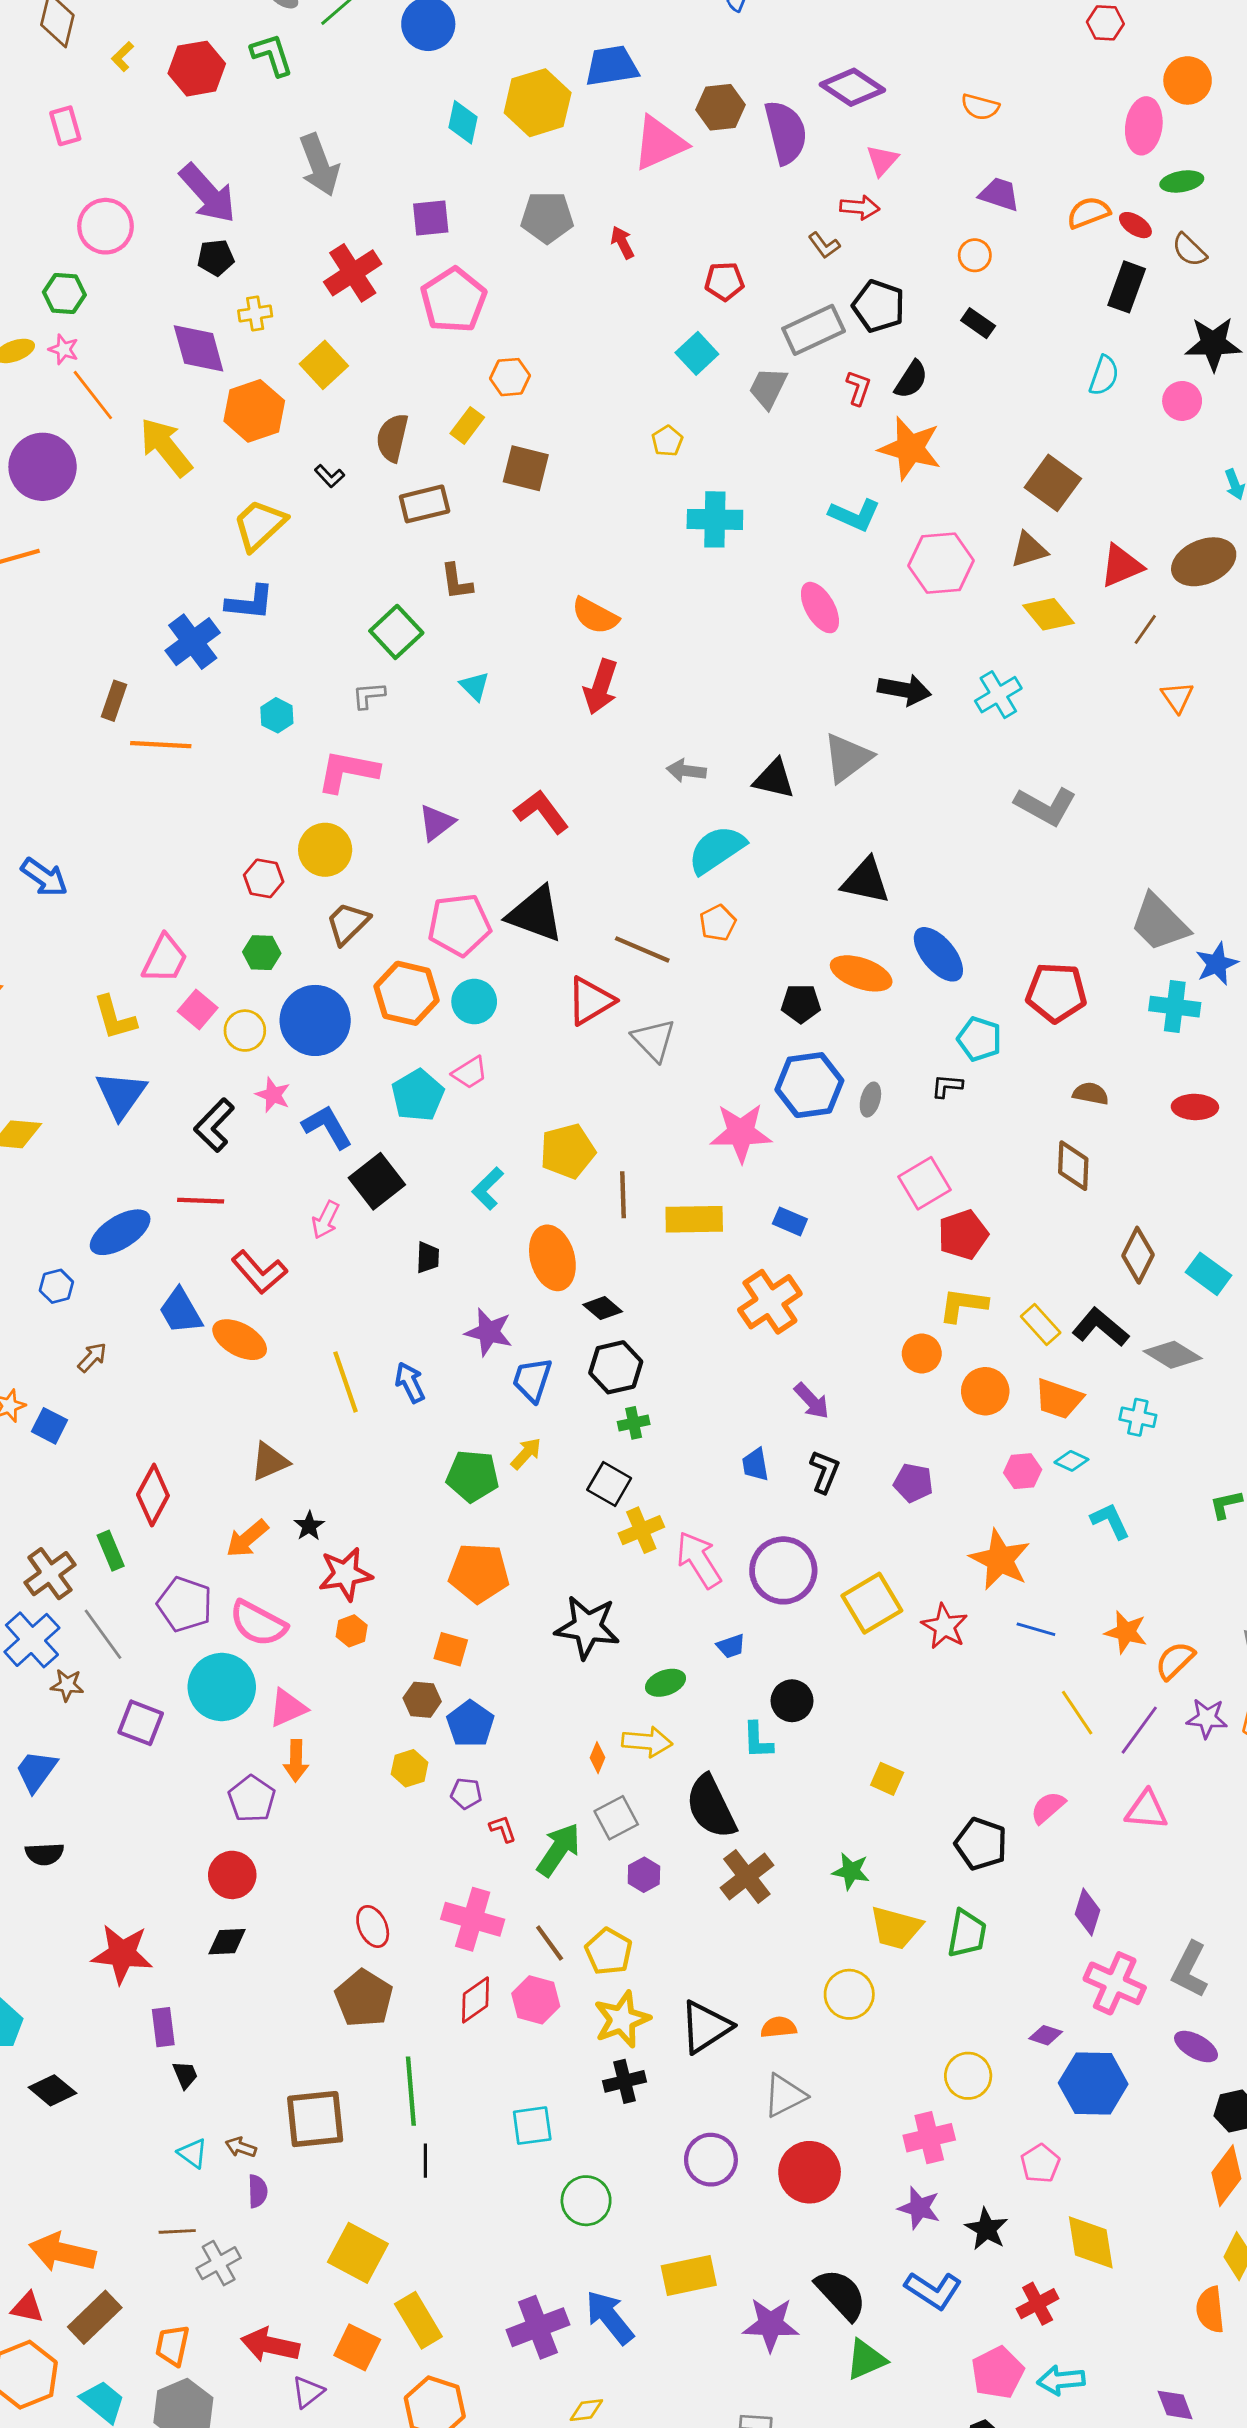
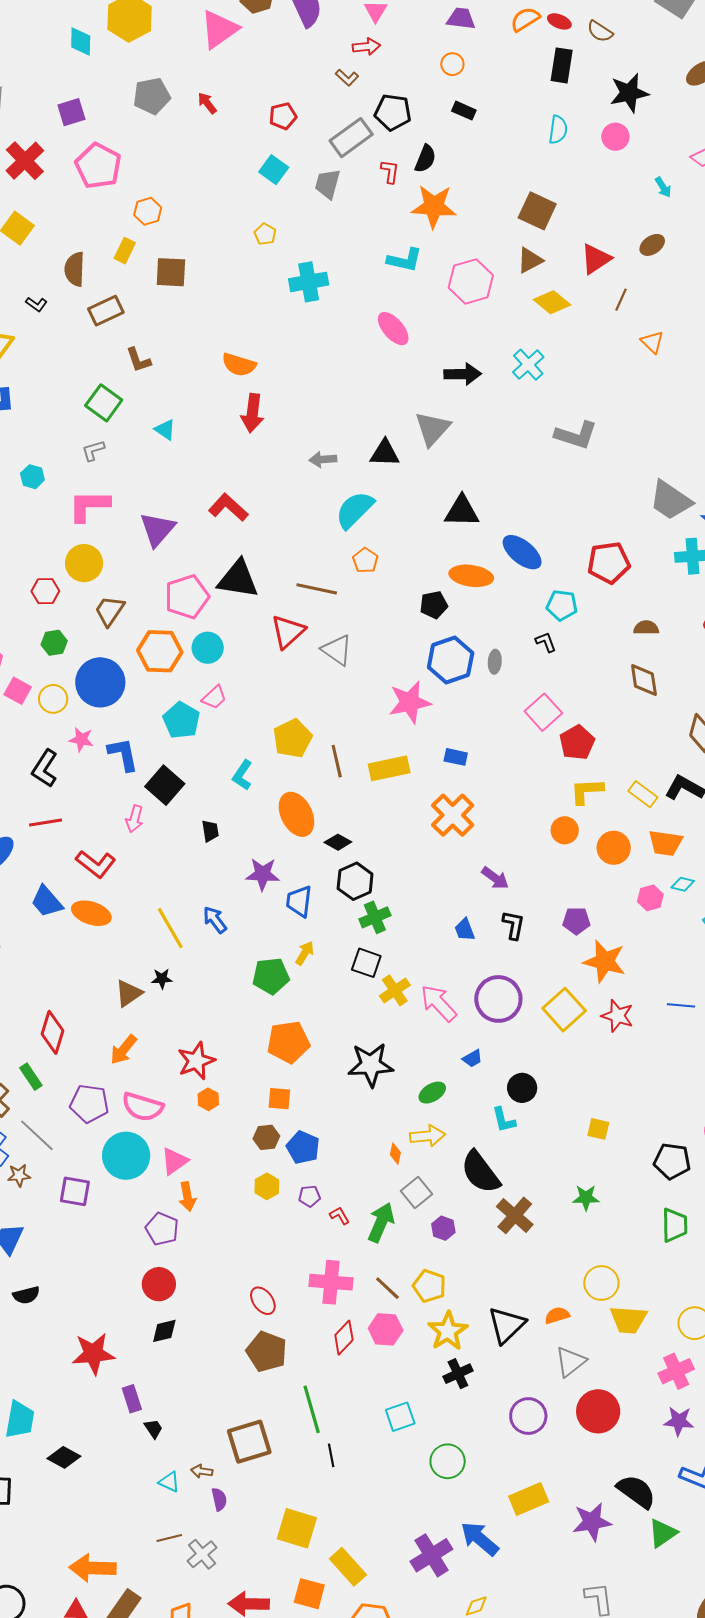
brown ellipse: (1204, 562) -> (652, 245), size x0.6
purple triangle: (437, 823) -> (157, 529), size x1.4
black L-shape: (947, 1086) -> (546, 642), turned 75
blue L-shape: (327, 1127) -> (123, 754), turned 30
green cross: (634, 1423) -> (375, 917), size x1.4
black star: (309, 1526) -> (162, 979), moved, turned -30
orange star: (1000, 1560) -> (605, 961), moved
yellow trapezoid: (896, 1928) -> (628, 1320), moved

